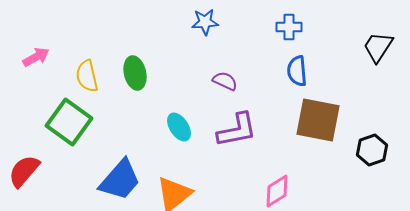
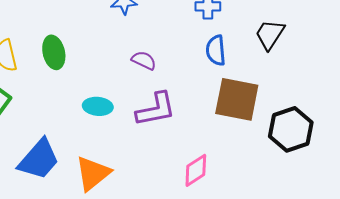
black trapezoid: (378, 47) -> (270, 34), moved
cyan ellipse: (179, 127) -> (98, 106), turned -52
black hexagon: (372, 150) -> (291, 129), size x1.4

